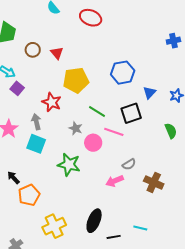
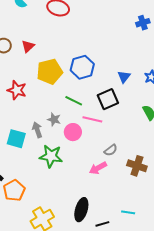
red triangle: (57, 53) -> (28, 46), turned 32
blue hexagon: (123, 73) -> (82, 67), moved
red star: (52, 102) -> (17, 90), moved
gray arrow: (36, 122) -> (37, 130), moved

